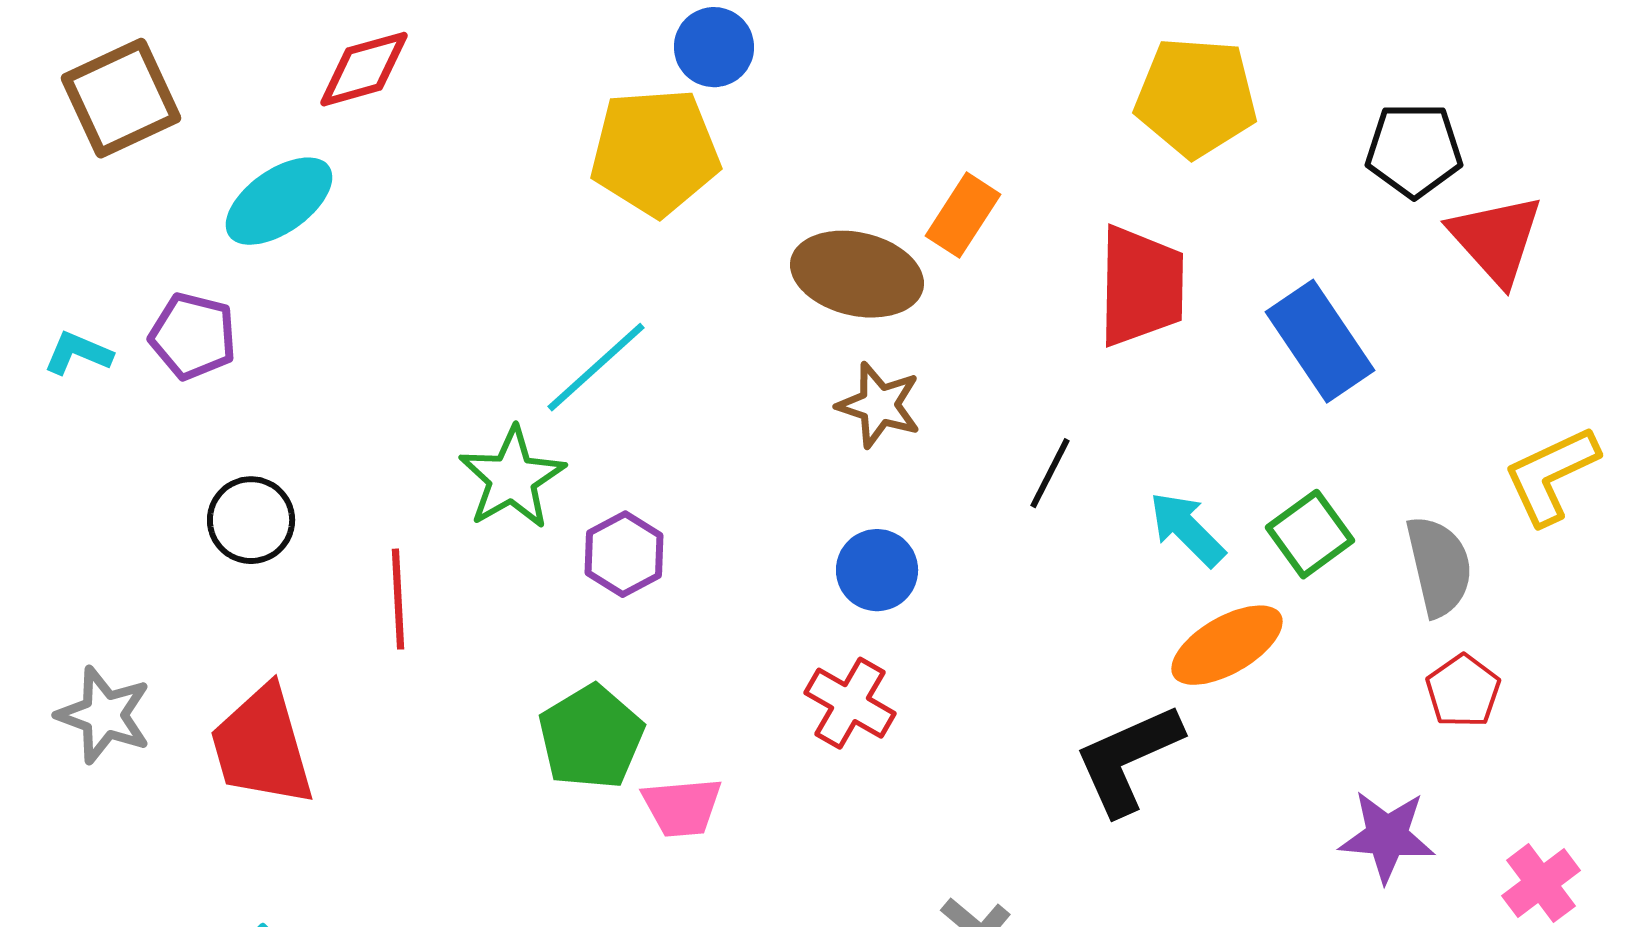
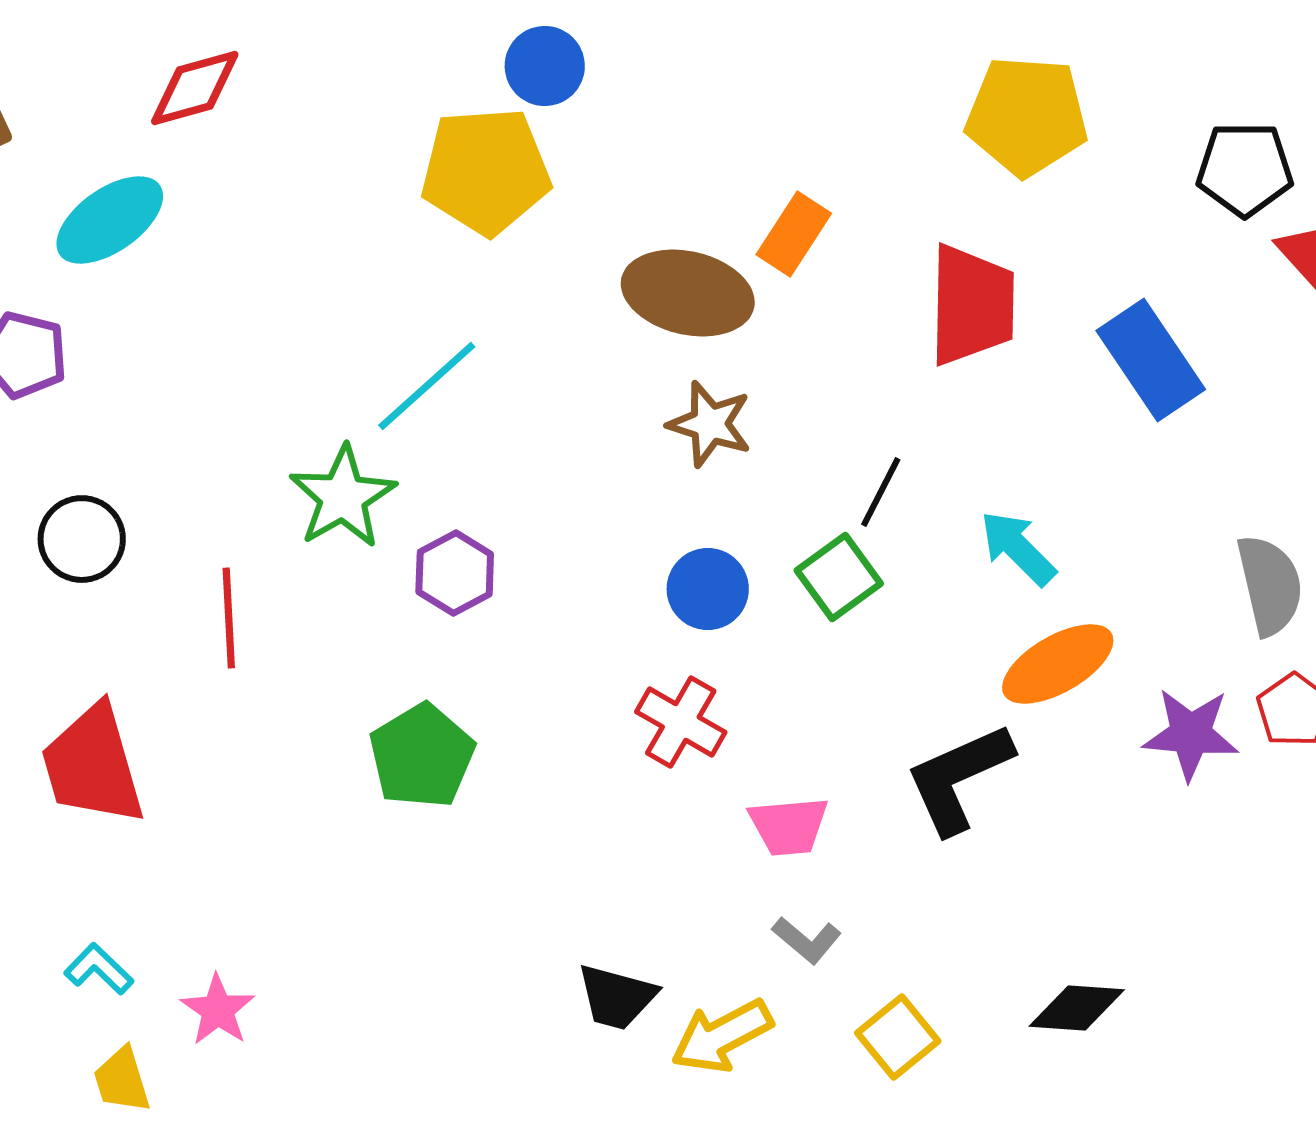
green square: (1310, 534) -> (839, 577), moved
pink trapezoid: (682, 807) -> (789, 826), moved
purple star: (1387, 836) -> (1191, 734), moved

